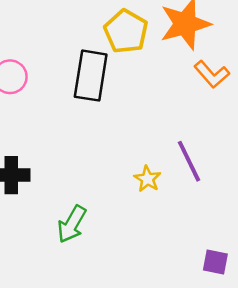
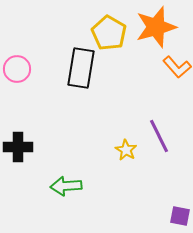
green arrow: (72, 224) -> (66, 186), turned 56

